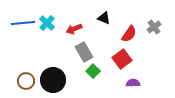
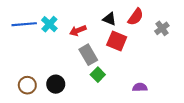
red semicircle: (129, 34) -> (136, 17), moved
red square: (122, 59) -> (117, 41), moved, turned -30
black circle: (53, 80) -> (56, 84), size x0.7

